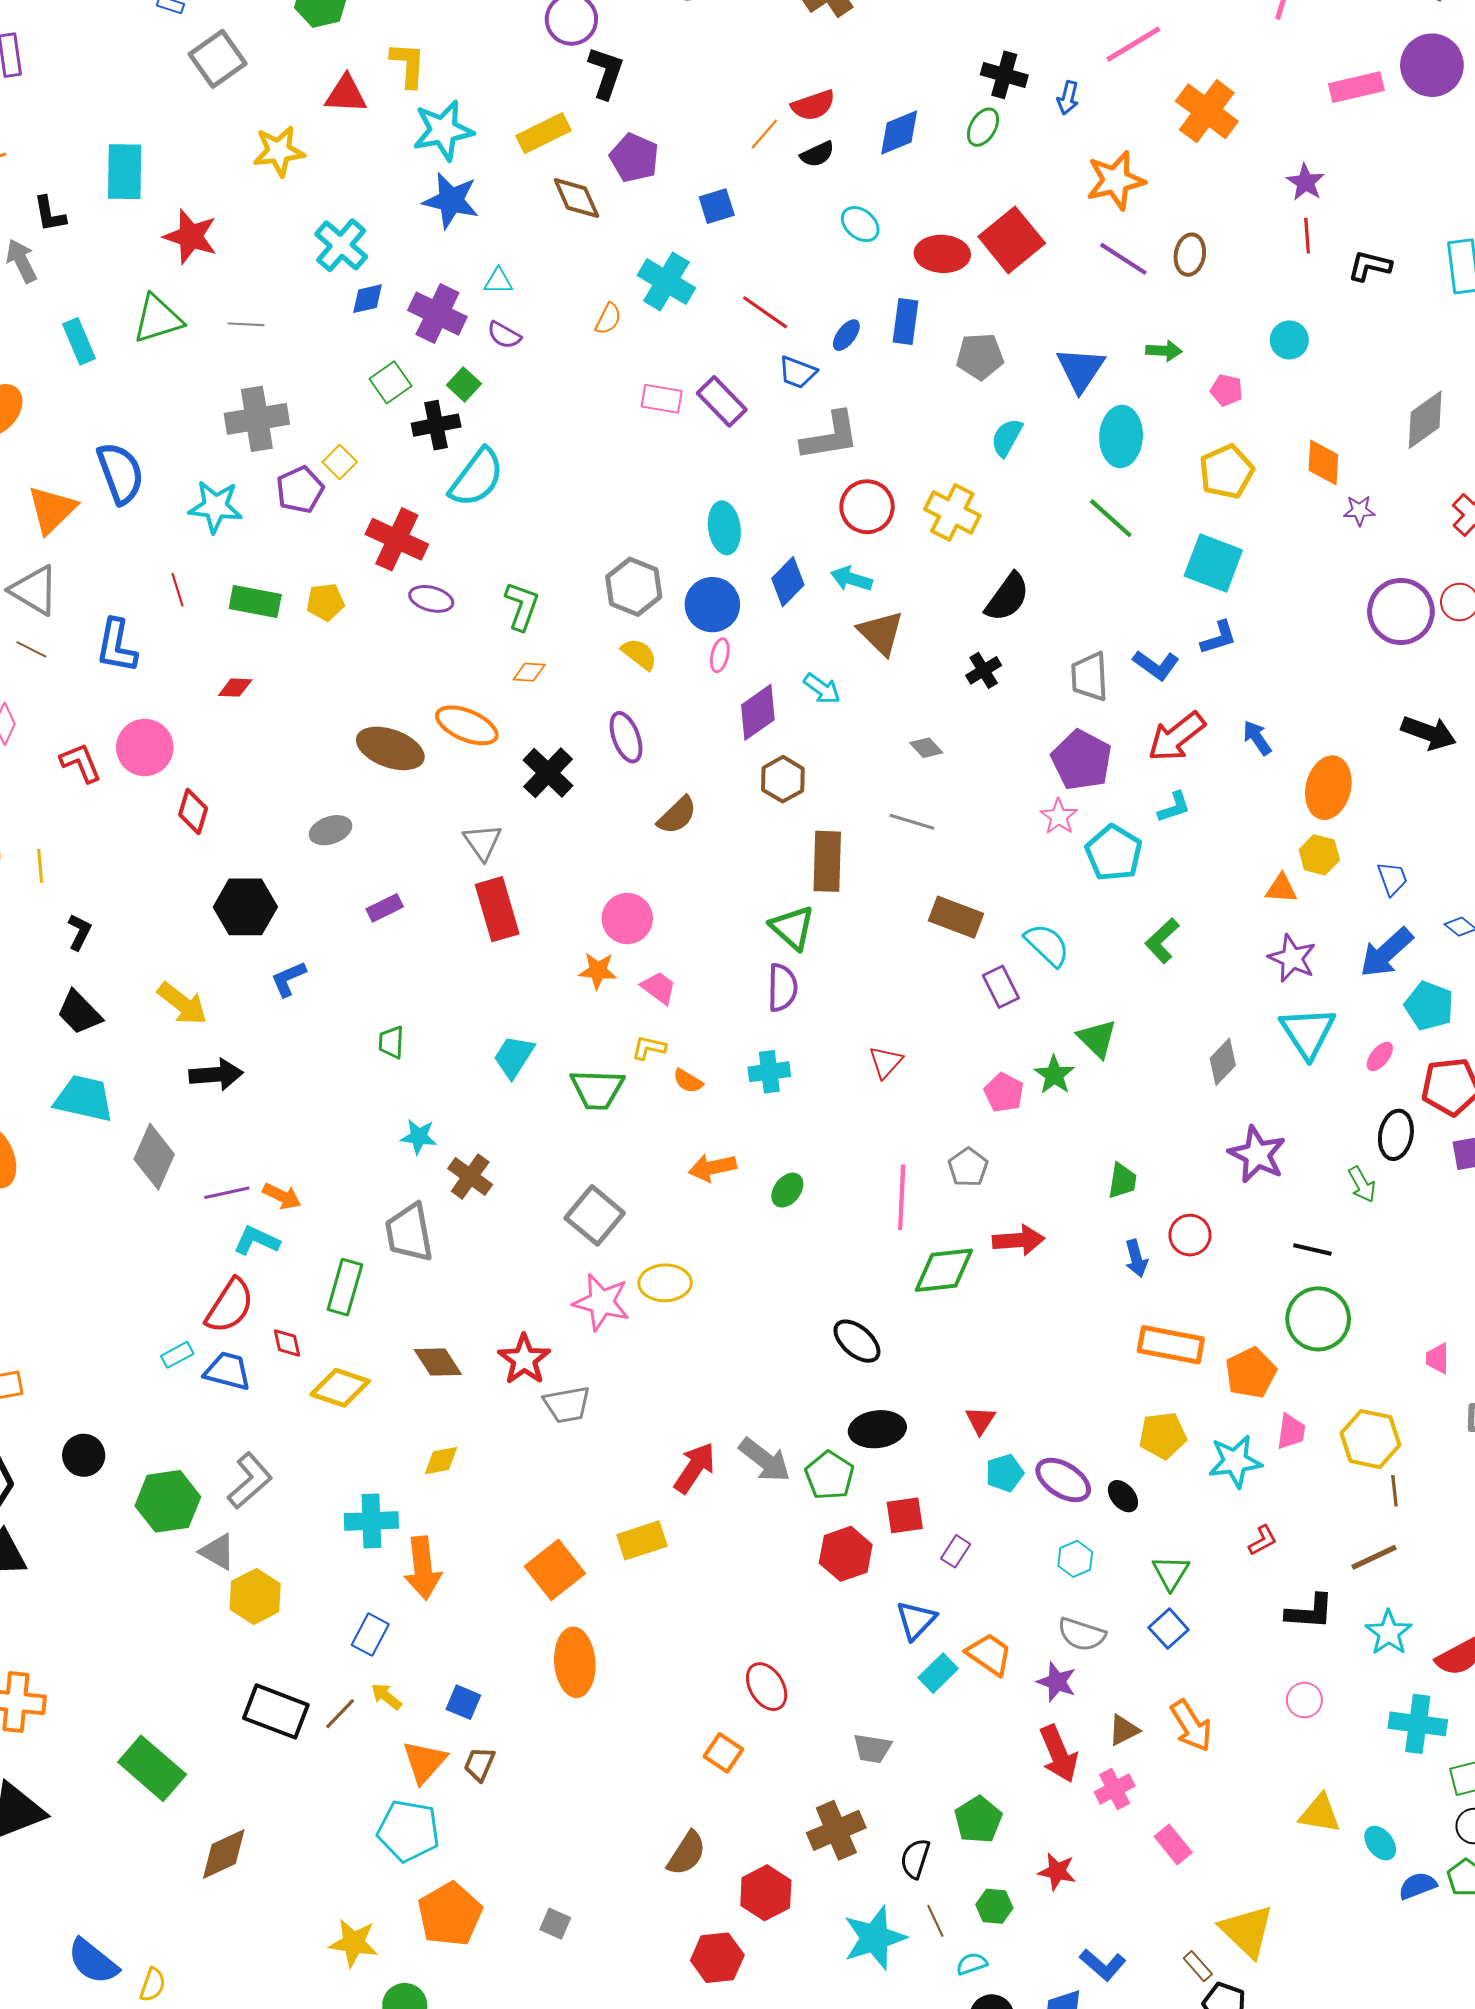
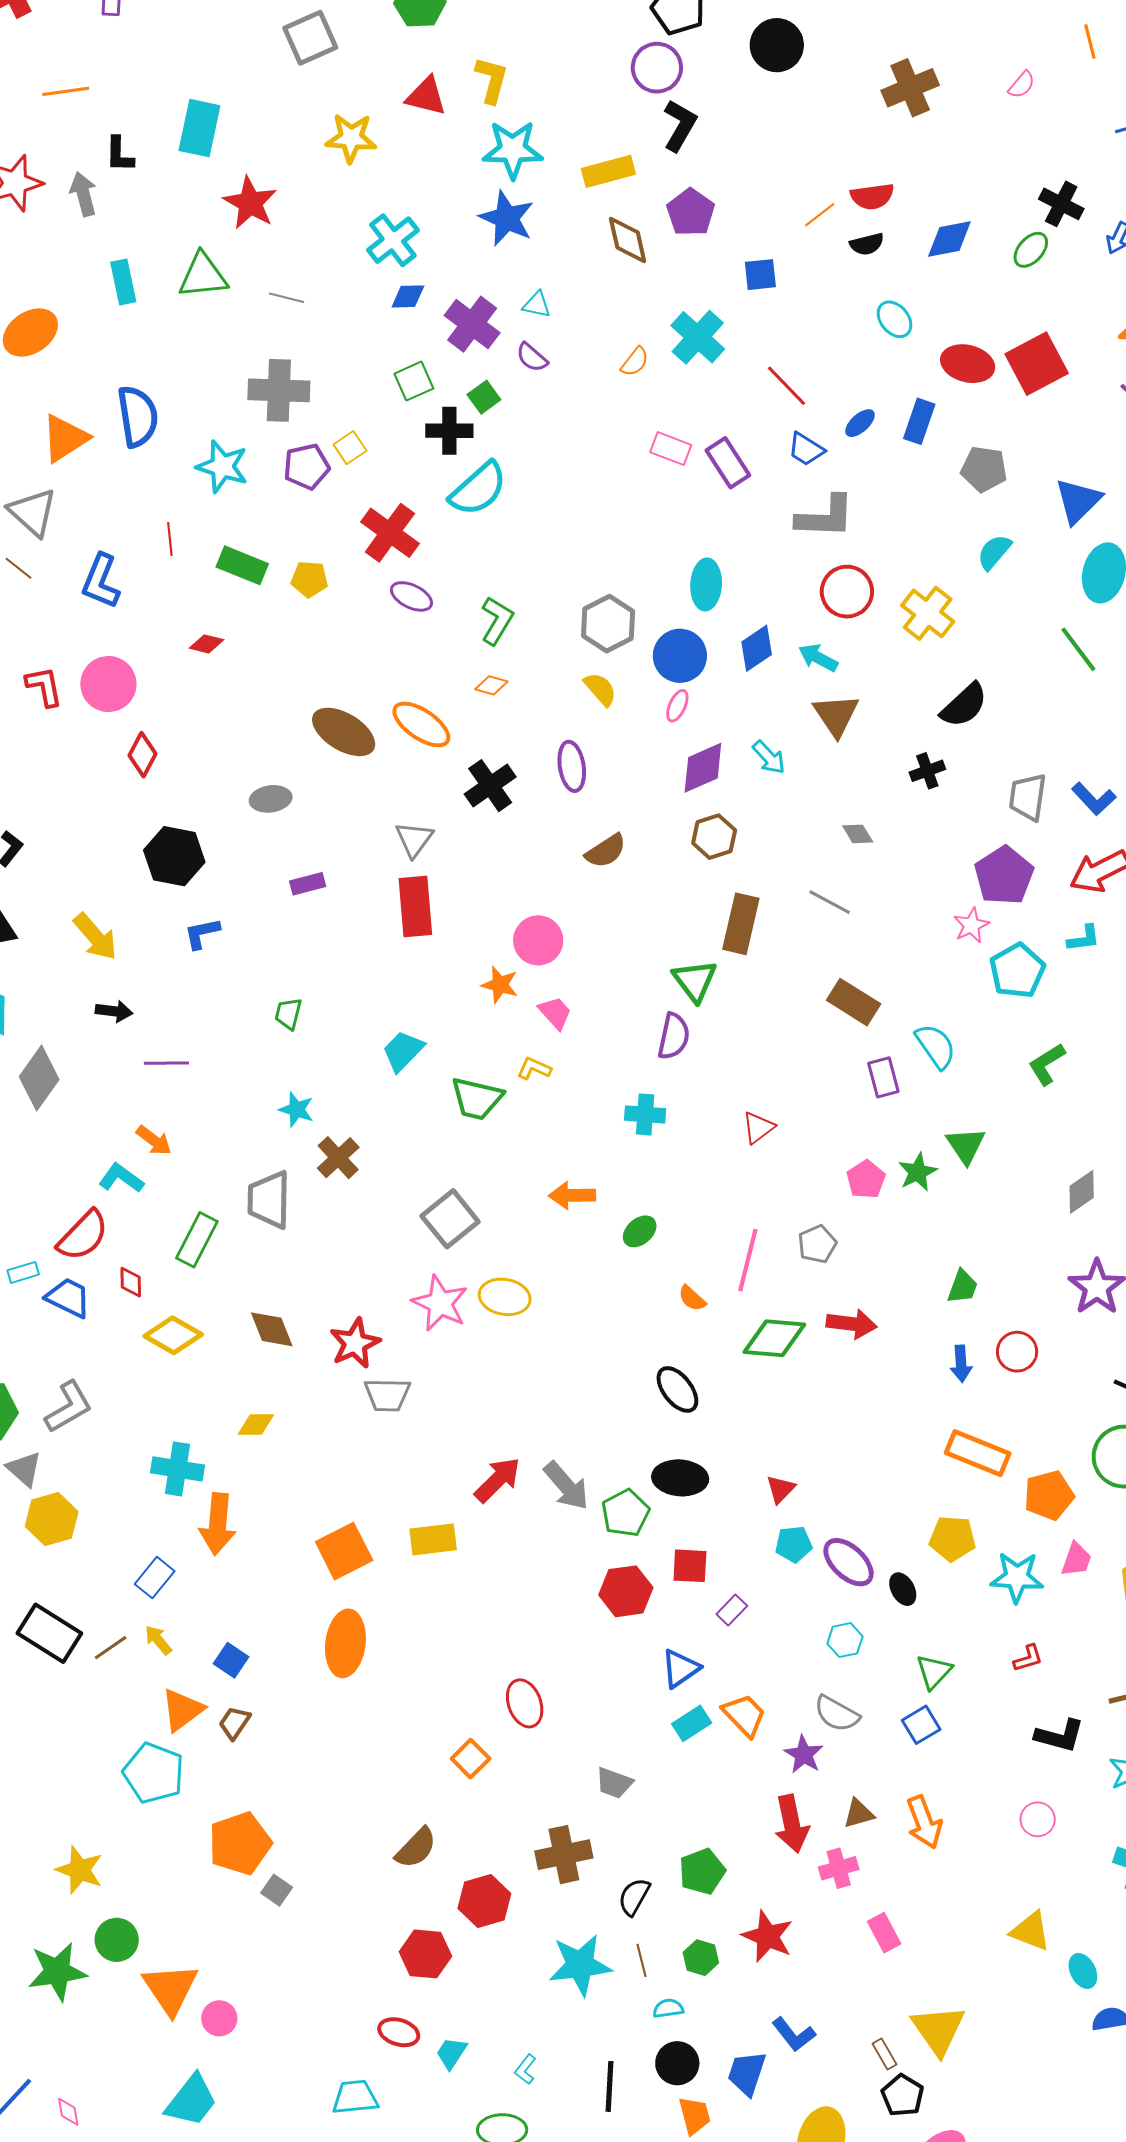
black arrow: (216, 1075) -> (114, 1011), size x0.7
orange semicircle: (688, 1081) -> (692, 1298), moved
purple line: (227, 1193) -> (166, 1063), moved
red star: (1057, 1872) -> (768, 1936), size x1.4
orange pentagon: (450, 1914) -> (240, 1843), moved

